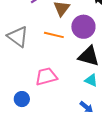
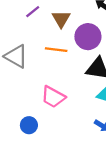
pink trapezoid: (46, 77) -> (53, 97), turned -130

